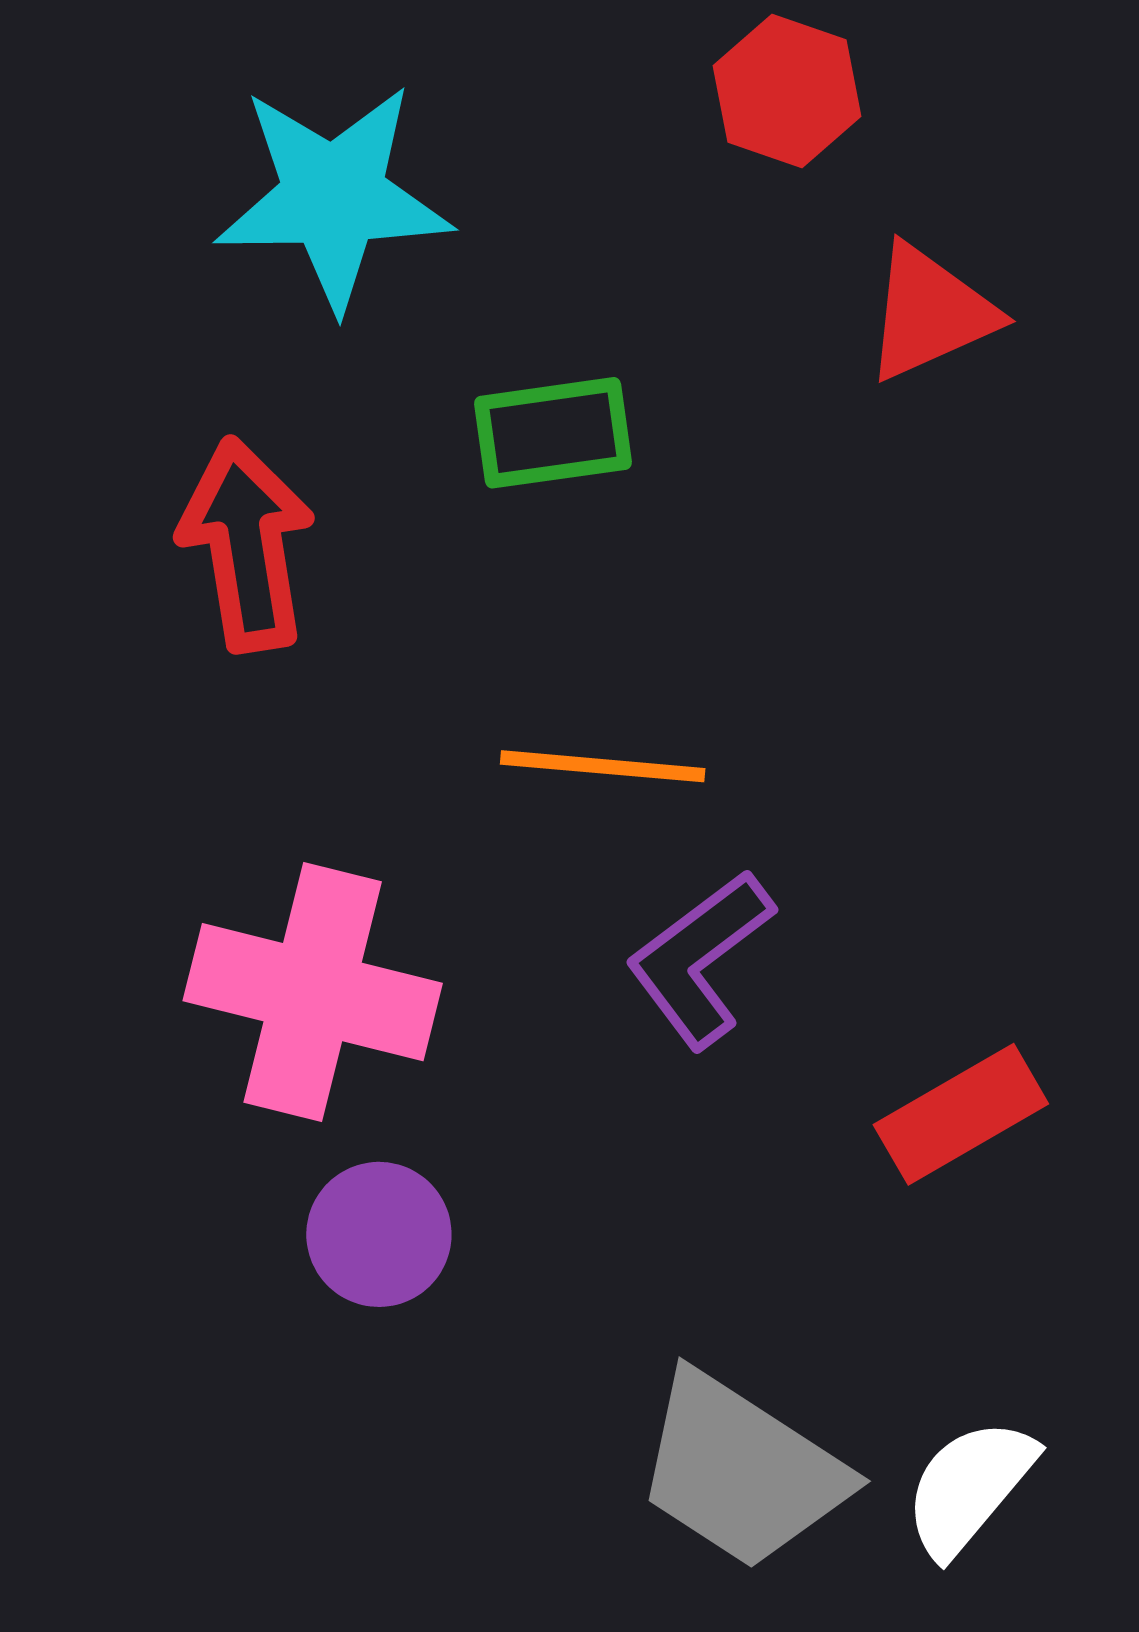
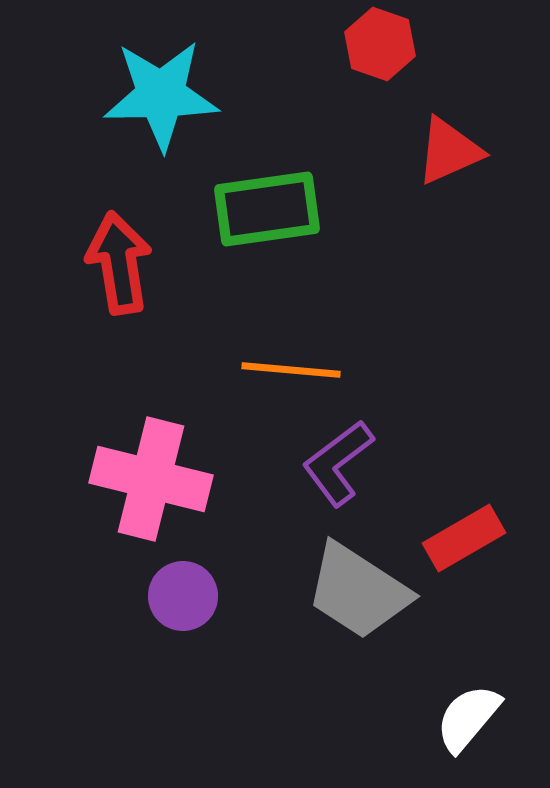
green rectangle: (553, 433) -> (267, 209), size x1.4
gray trapezoid: (741, 1471) -> (358, 591), moved

